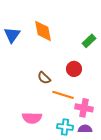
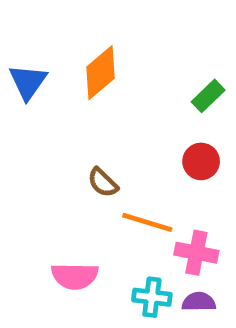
orange diamond: (43, 31) -> (100, 73), turned 60
red circle: (74, 69) -> (201, 161), moved

